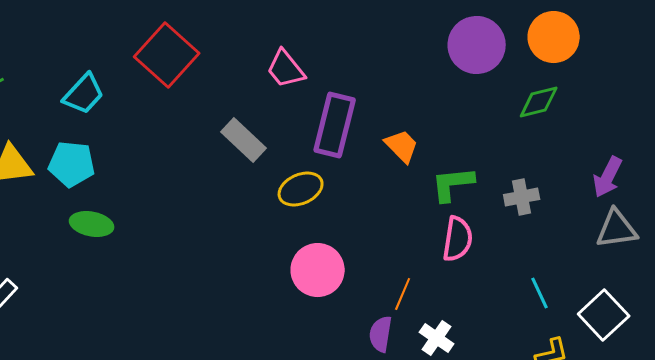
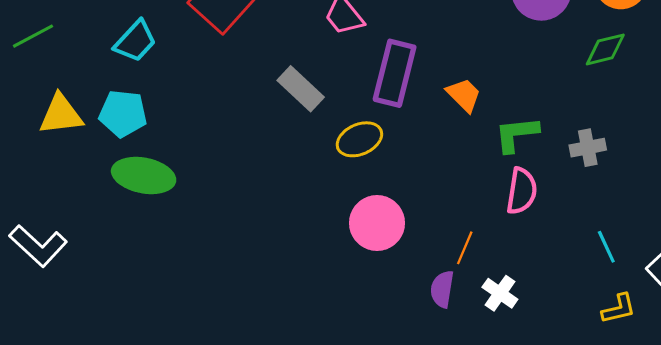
green ellipse: (92, 224) -> (144, 175), size x1.4

